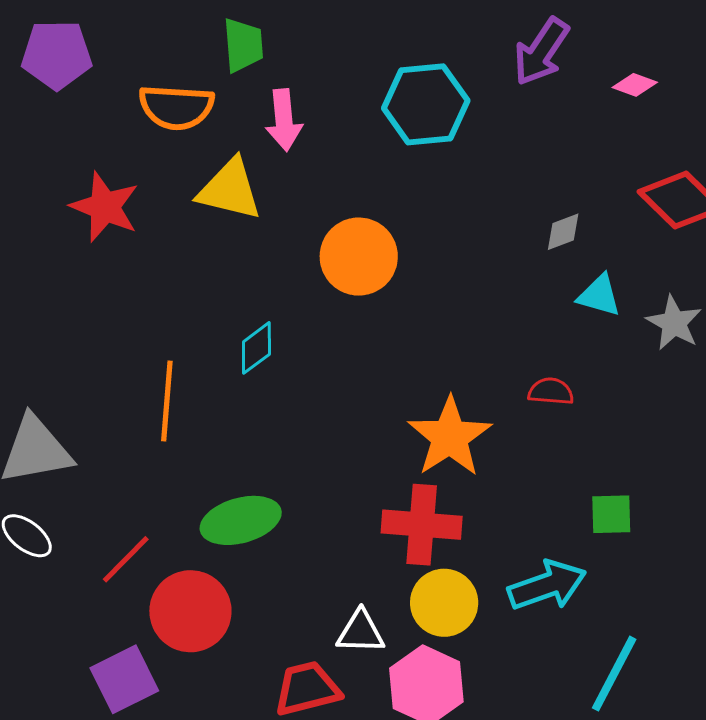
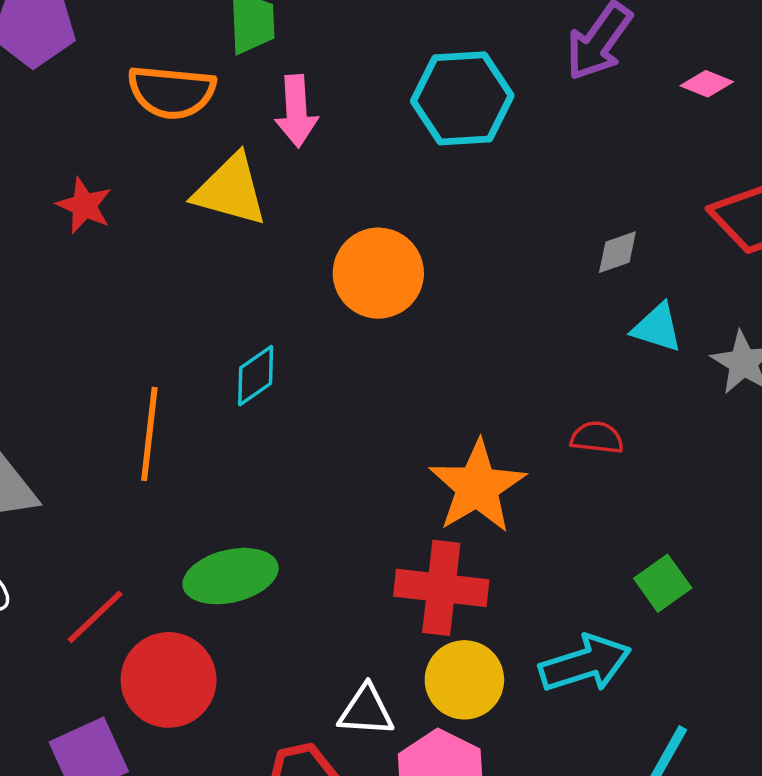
red star: (105, 207) -> (84, 205), size x0.7
green square: (611, 514) -> (663, 583), turned -36

